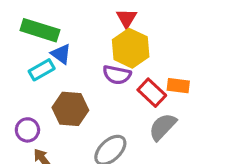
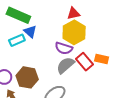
red triangle: (127, 18) -> (74, 13), turned 40
brown hexagon: (70, 109) -> (27, 77), moved
gray semicircle: (163, 127) -> (65, 65), moved

